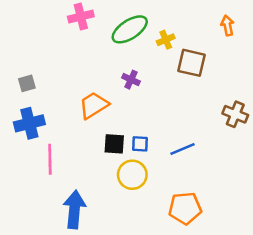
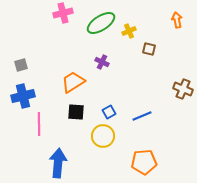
brown square: (191, 63) -> (149, 49), size x0.6
black square: (114, 144) -> (76, 112), moved
blue square: (140, 144) -> (109, 112), turned -32

